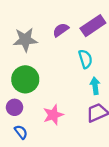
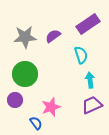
purple semicircle: (61, 30) -> (53, 36), moved
blue semicircle: (21, 132) -> (36, 123), moved

